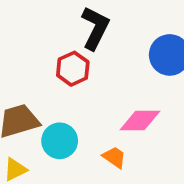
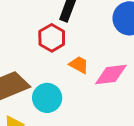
orange trapezoid: (114, 157) -> (79, 65), moved

